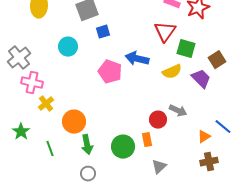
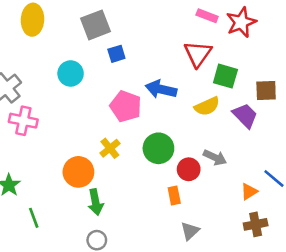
brown square: (217, 60) -> (266, 91), turned 30
yellow cross: (46, 104) -> (110, 148), moved
green circle: (123, 147) -> (158, 148), moved
green line: (50, 149) -> (34, 218), moved

